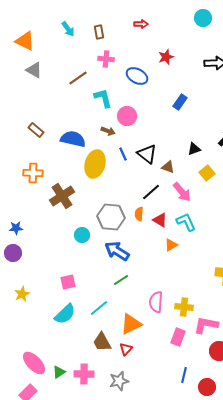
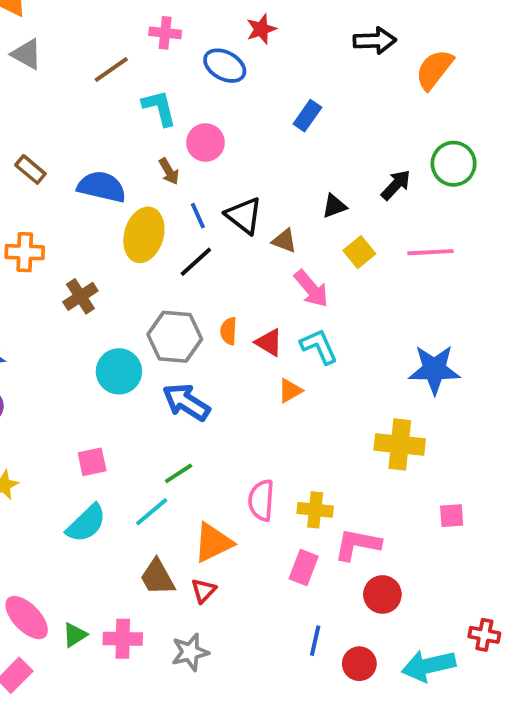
red star: (166, 57) -> (261, 29), moved
brown arrow: (108, 131) -> (169, 171), turned 40
black line: (151, 192) -> (196, 262), moved
brown cross: (62, 196) -> (80, 296), size x0.7
cyan circle: (82, 235) -> (119, 371), size x1.5
green line: (121, 280) -> (179, 473), moved

